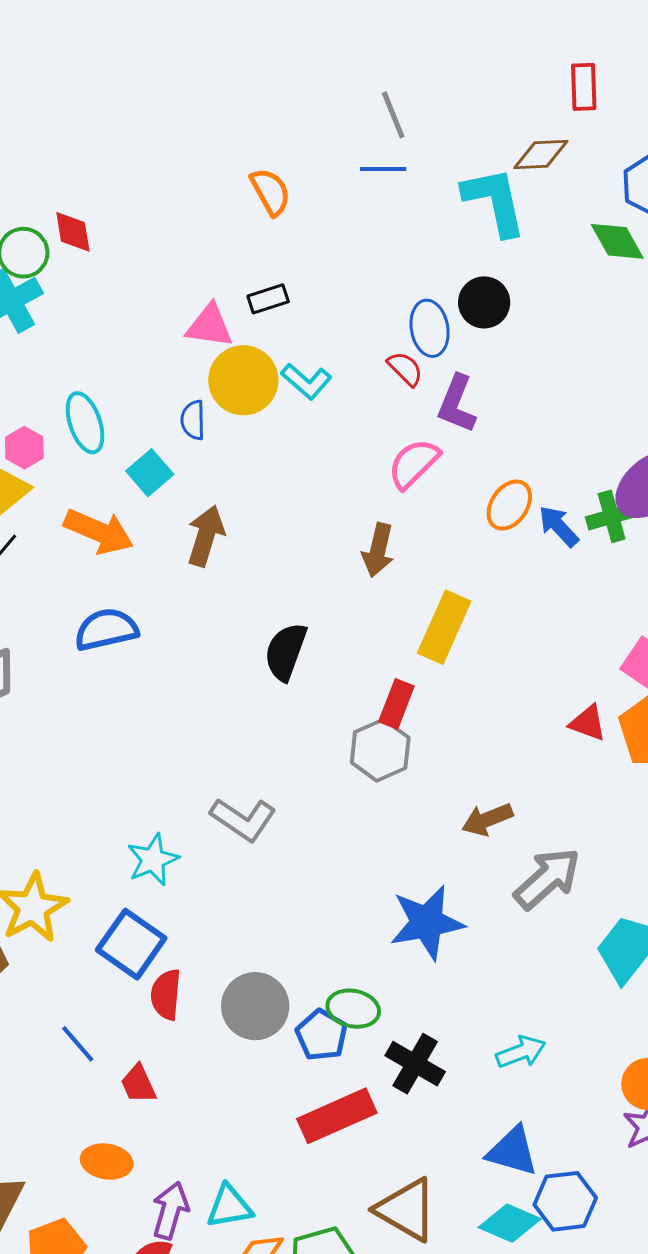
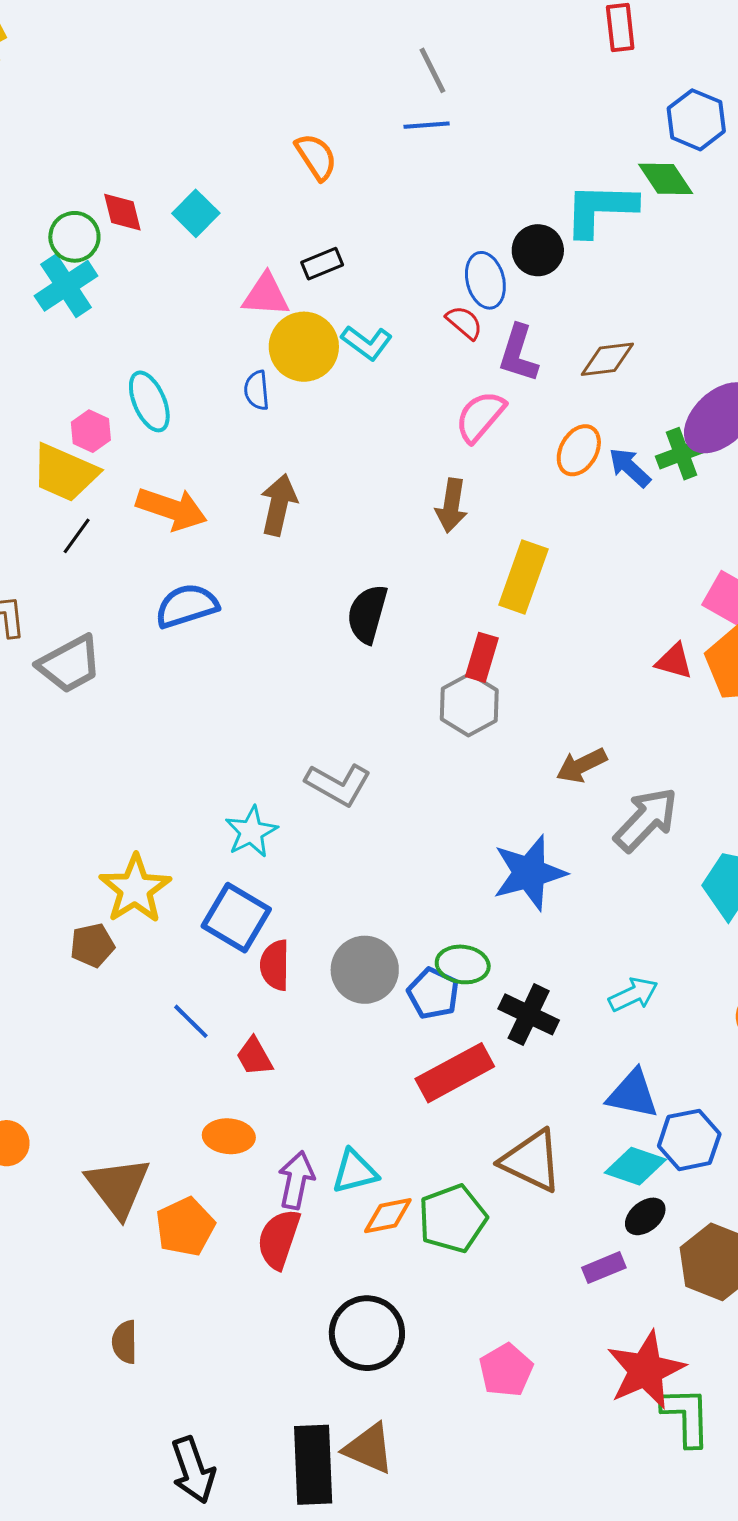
brown diamond: (541, 155) -> (607, 359), moved
cyan L-shape: (495, 201) -> (600, 209), moved, turned -72
cyan square: (150, 473) -> (196, 213), moved

